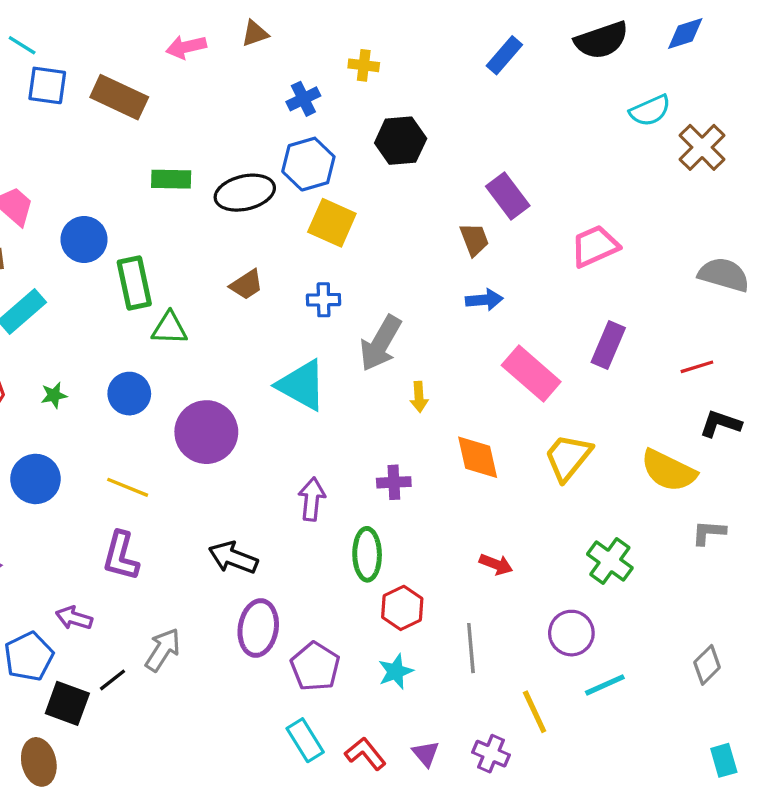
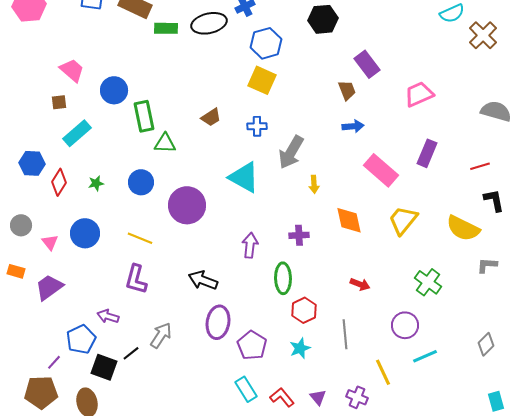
black hexagon: (401, 141) -> (323, 19), moved
blue hexagon: (308, 164) -> (266, 43), moved
green rectangle: (171, 179) -> (166, 28), moved
black ellipse: (245, 193) -> (209, 23), moved
black L-shape: (720, 424) -> (494, 200), turned 60

